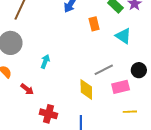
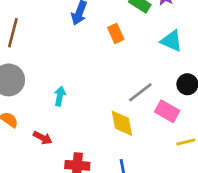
cyan triangle: (123, 36) -> (171, 41), moved
pink rectangle: (121, 87) -> (167, 111), turned 54

